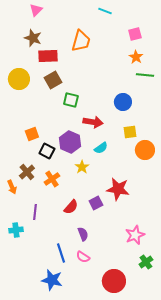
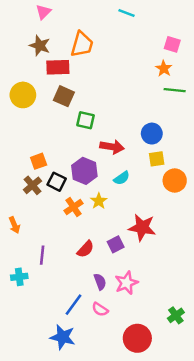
pink square: (135, 34) -> (172, 44), moved, turned 32
orange trapezoid: (81, 41) -> (82, 44), moved
brown square: (53, 80) -> (64, 96), turned -36
blue circle: (123, 102) -> (152, 134), moved
brown cross: (27, 172) -> (33, 185), moved
orange cross: (52, 179) -> (73, 207), moved
pink star: (135, 235) -> (126, 283), moved
blue line: (61, 253) -> (73, 305), turned 54

